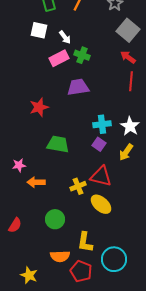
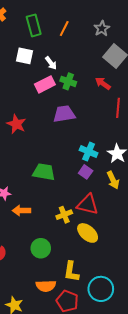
red arrow: (128, 57) -> (103, 83), moved
red star: (39, 107) -> (16, 124), moved, turned -30
cyan cross: (102, 124) -> (89, 152), turned 30
yellow arrow: (126, 152) -> (113, 180), turned -60

